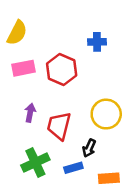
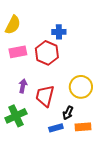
blue cross: (97, 42) -> (59, 32), moved
green cross: (35, 163) -> (16, 116), moved
orange rectangle: (109, 178) -> (83, 127), moved

